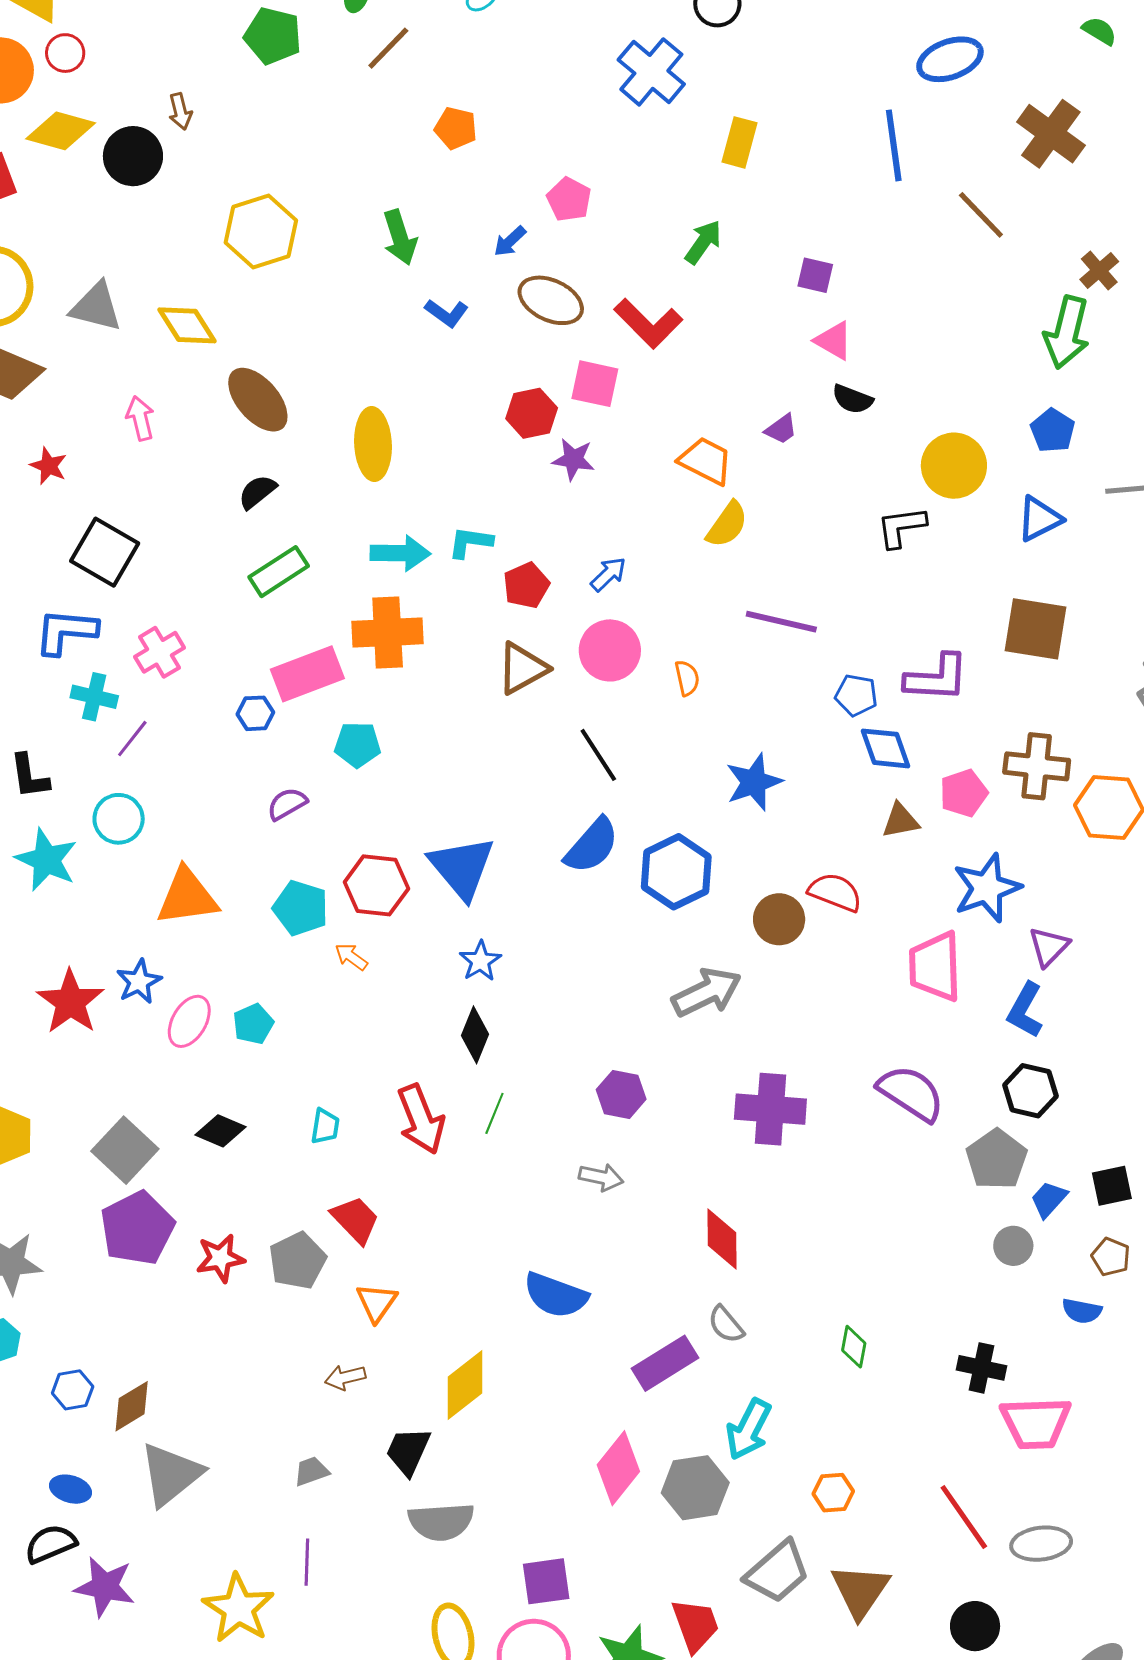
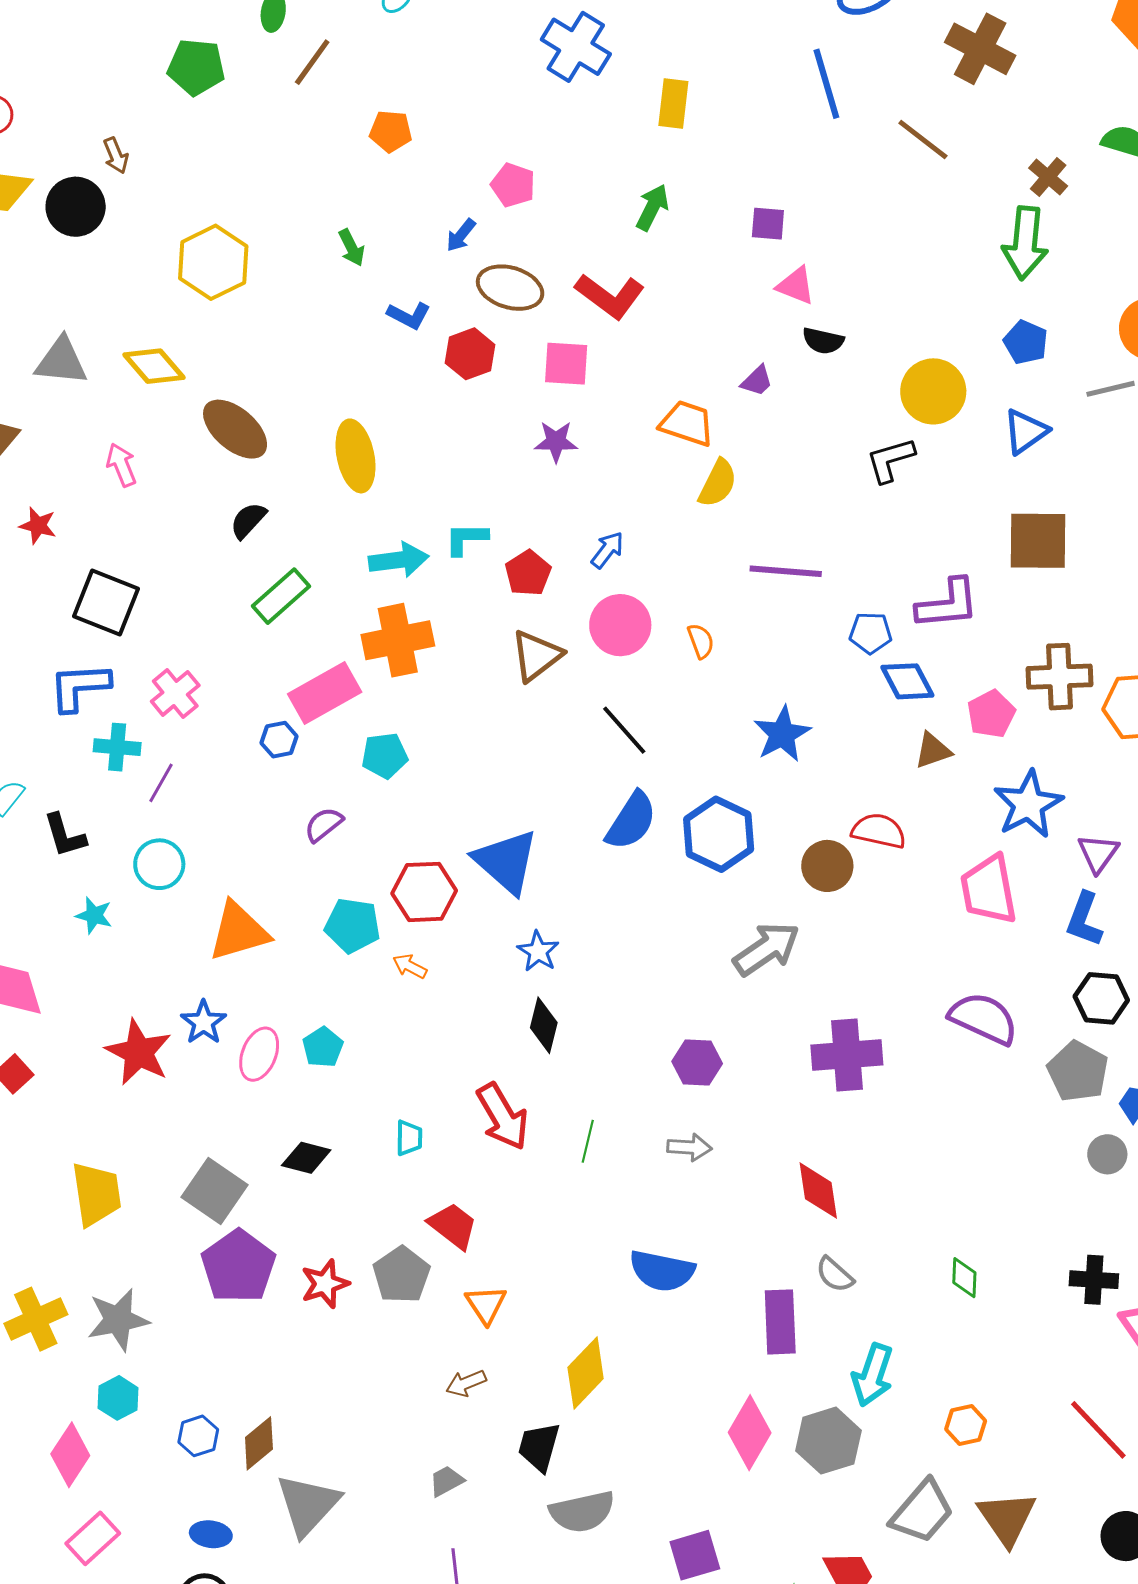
green arrow: (400, 237) -> (352, 248), size x0.7
red hexagon: (532, 413) -> (470, 354), moved
cyan star: (46, 860) -> (94, 915), size x0.6
green line: (494, 1113) -> (588, 1141), moved
purple rectangle: (665, 1363) -> (780, 1322), turned -52

